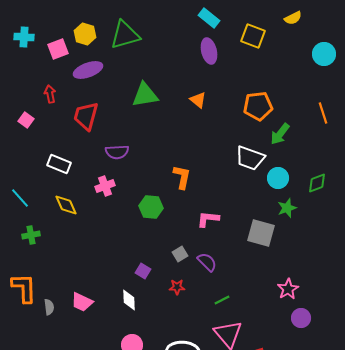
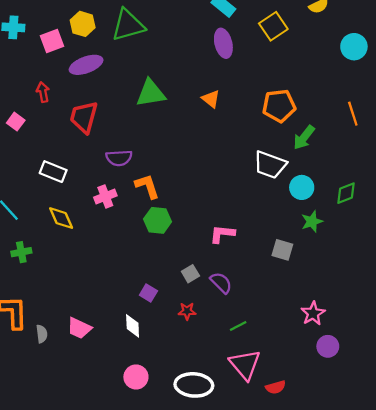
yellow square: (253, 36) -> (273, 26), turned 35
orange L-shape: (182, 177) -> (147, 186), moved, turned -30
gray square: (261, 233) -> (282, 250), size x0.7

